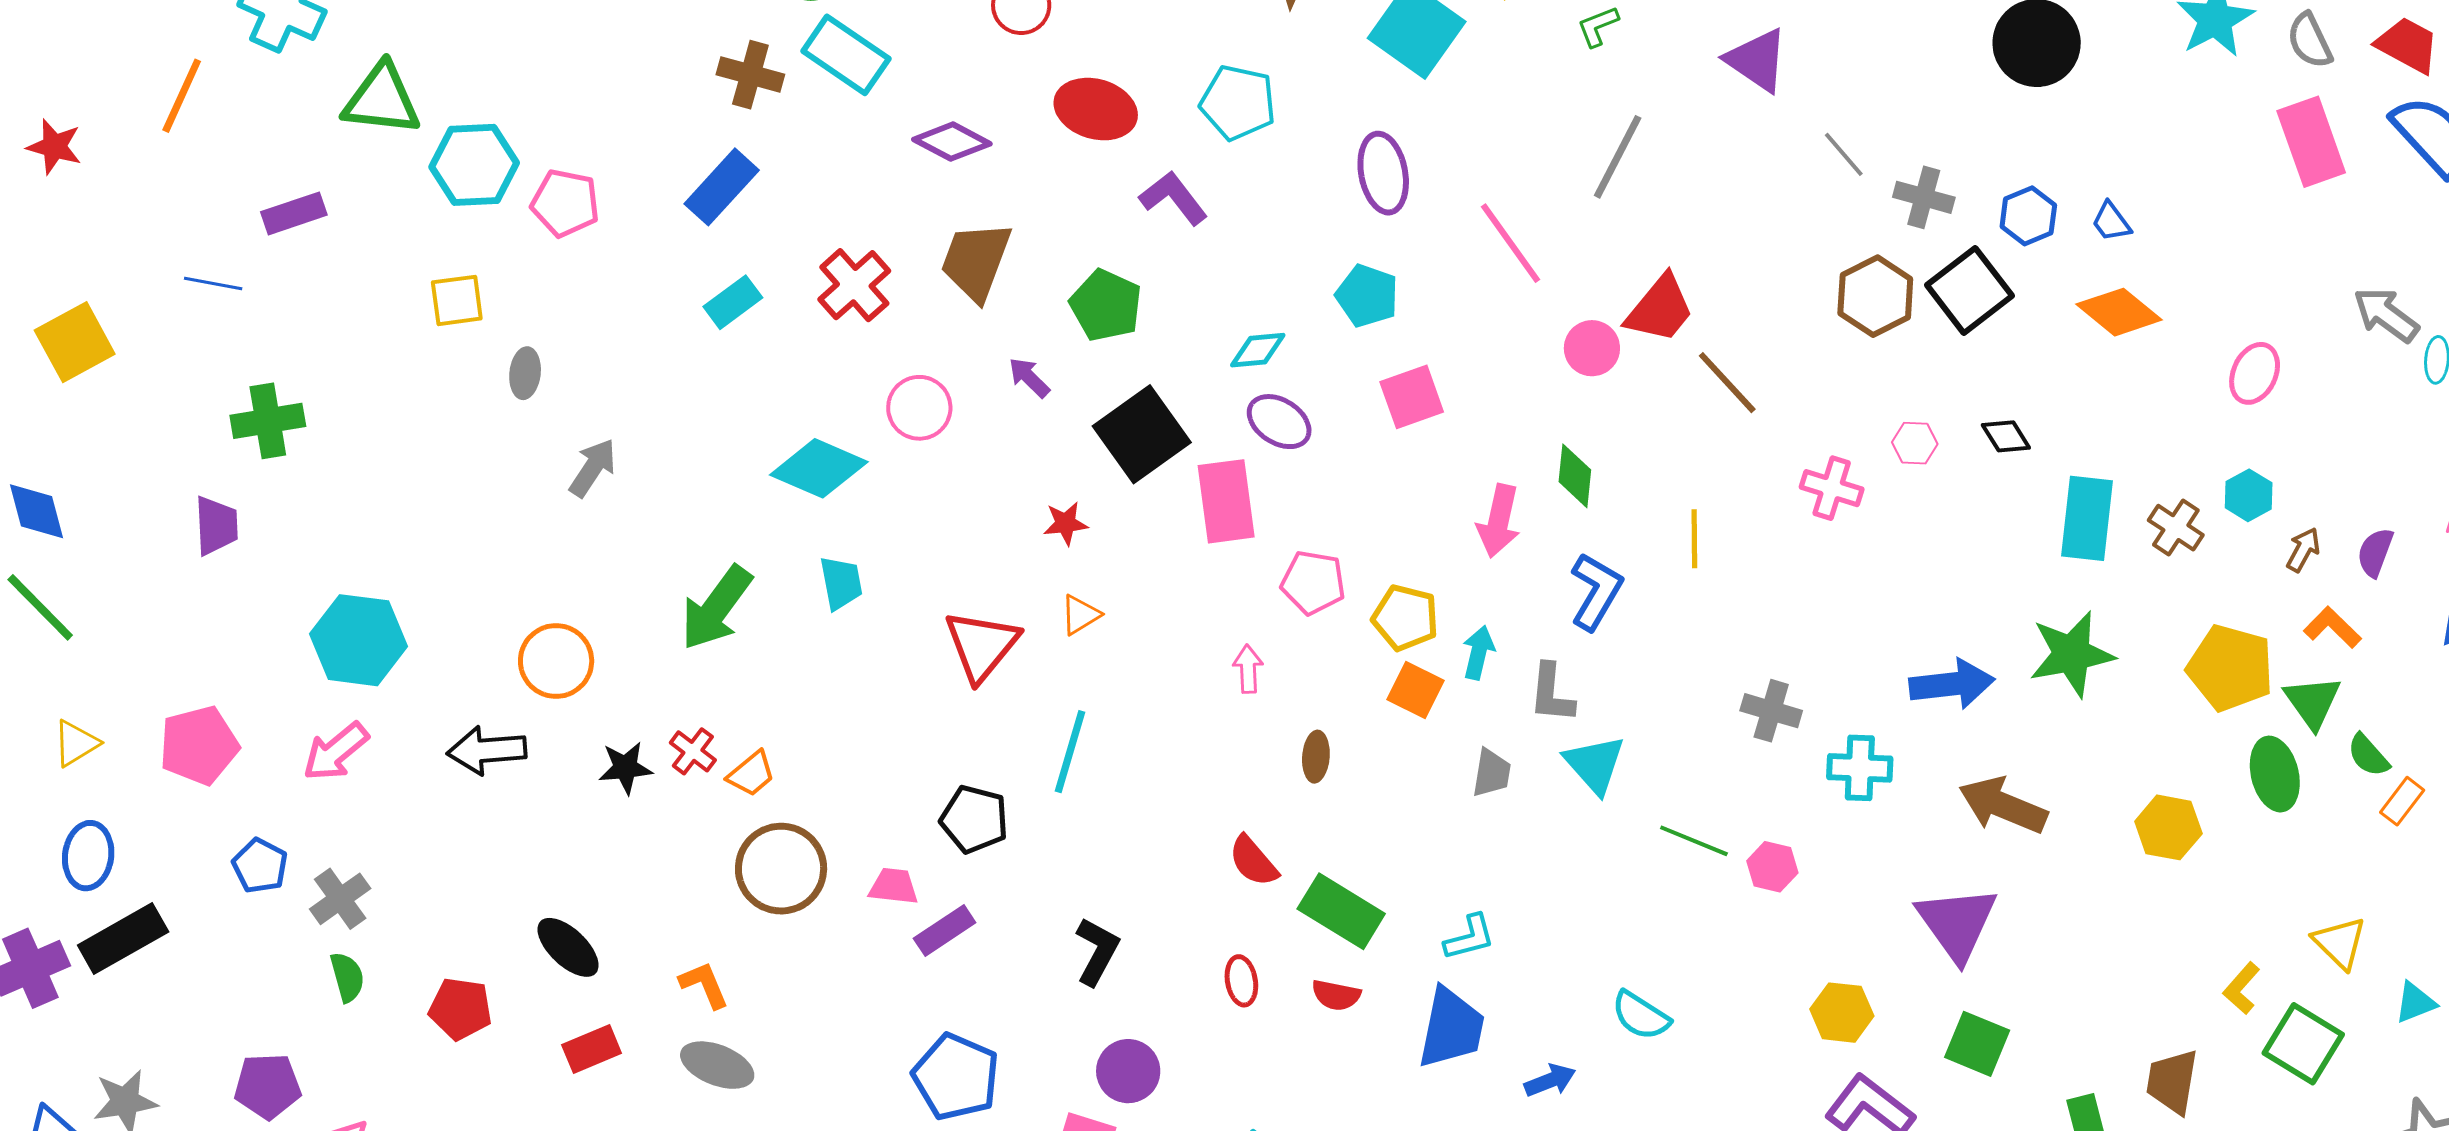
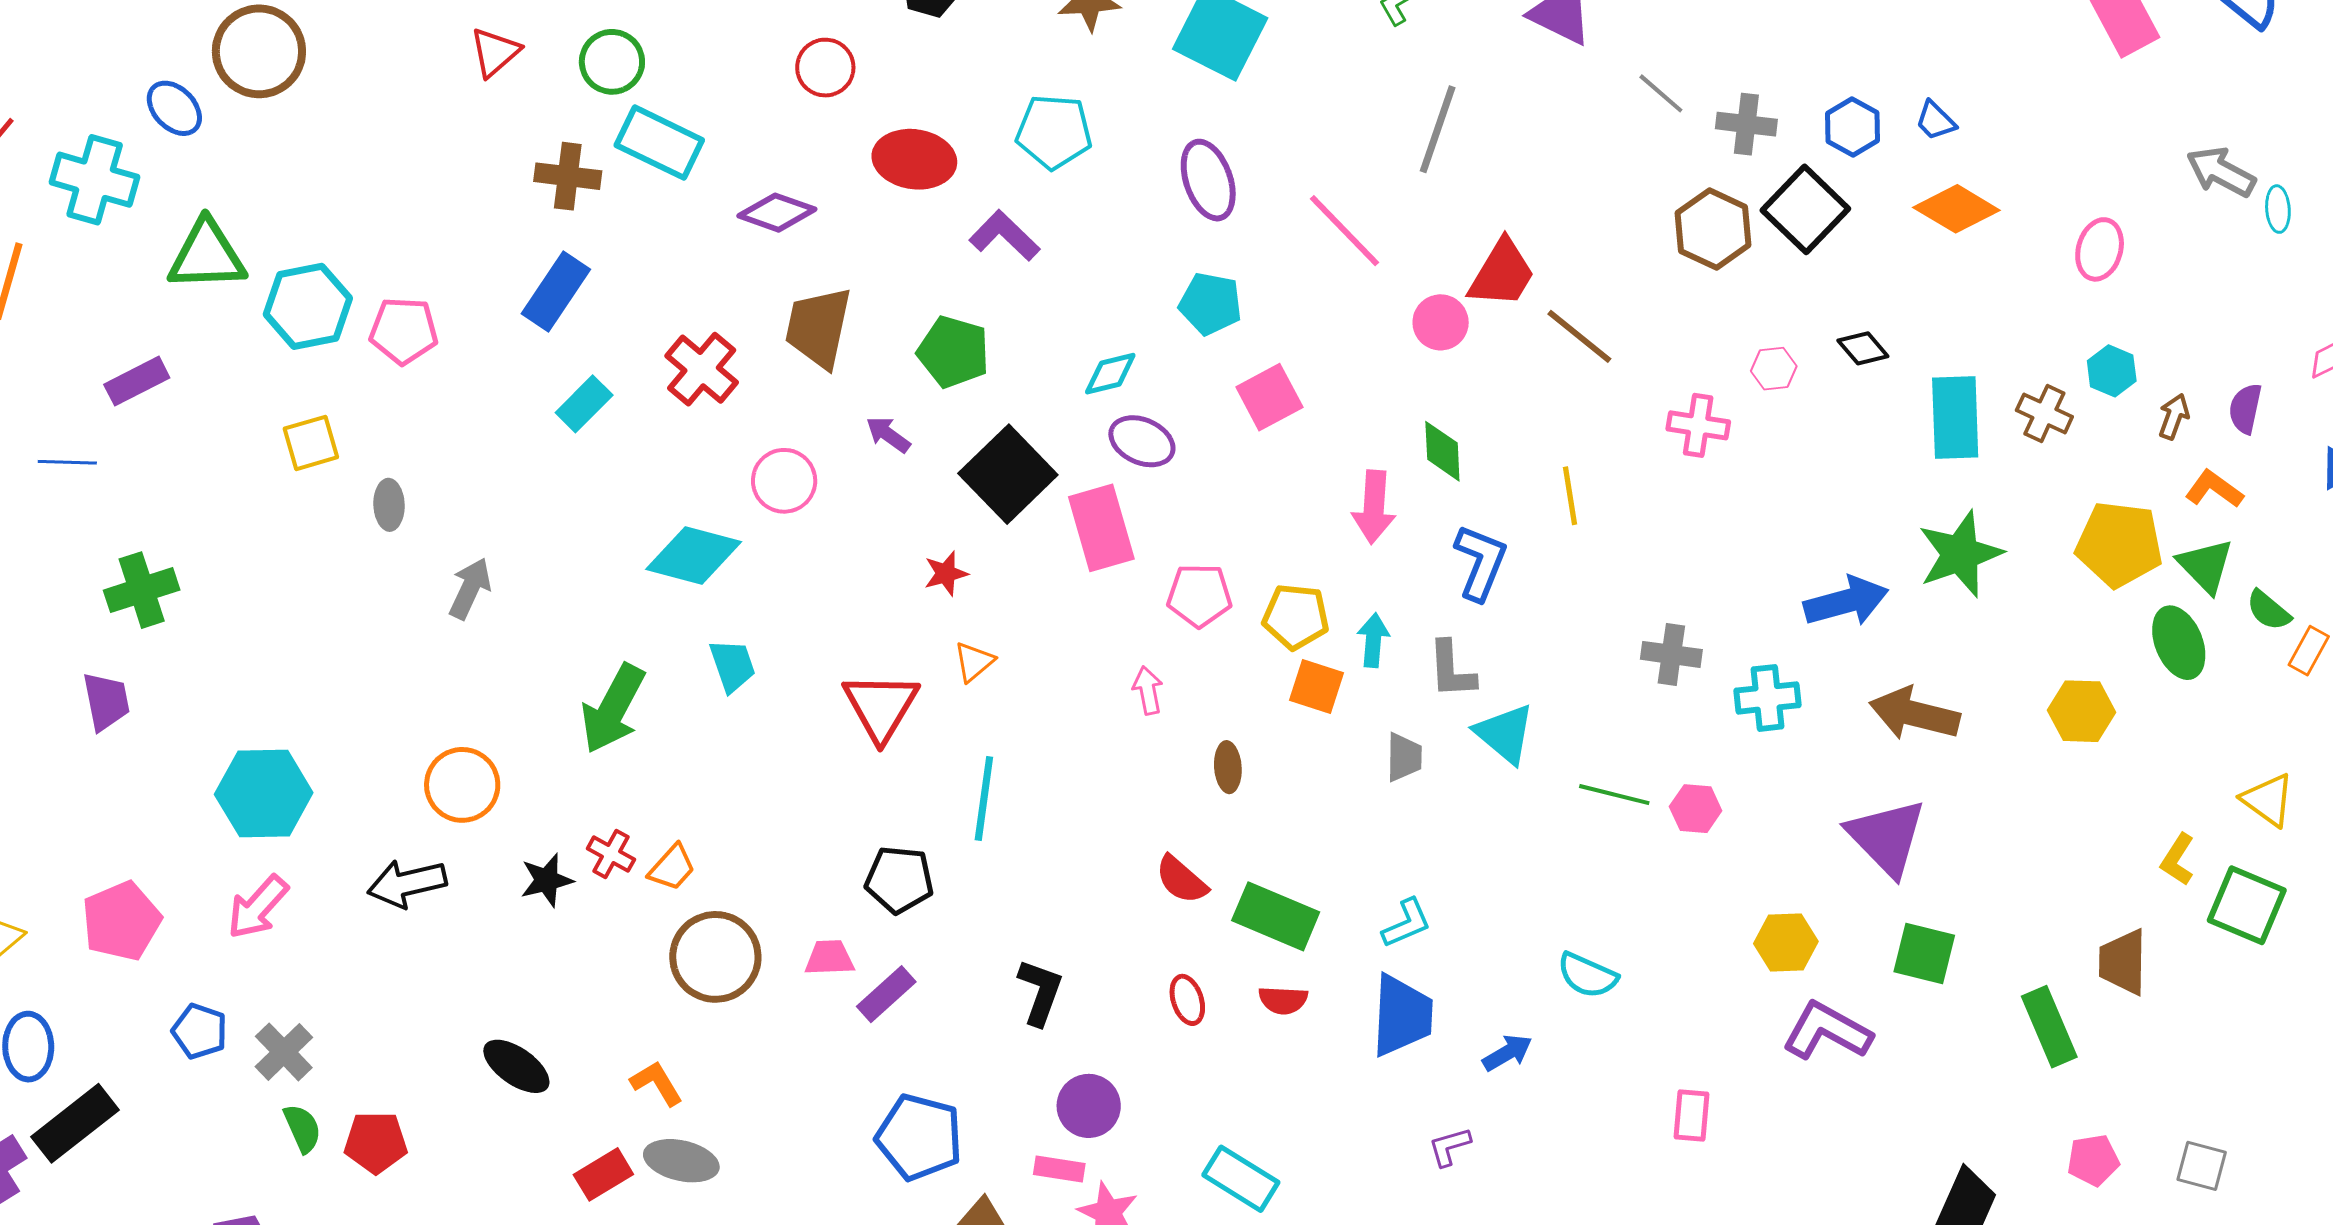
red pentagon: (460, 1009) -> (376, 1142), moved
red rectangle: (592, 1049) -> (603, 1174), moved

